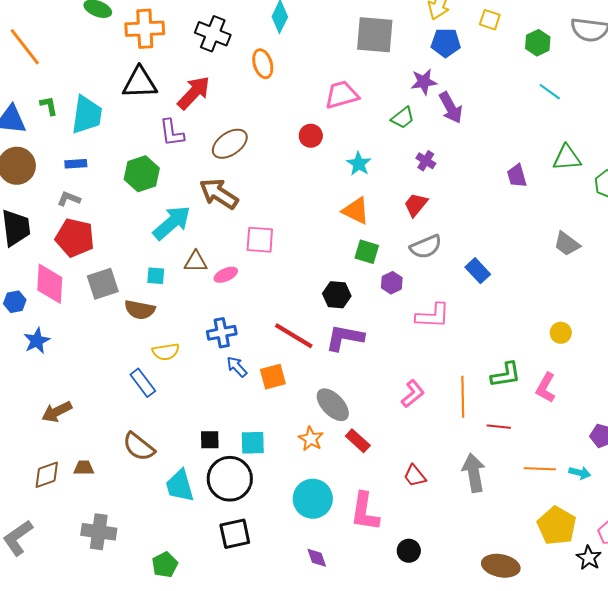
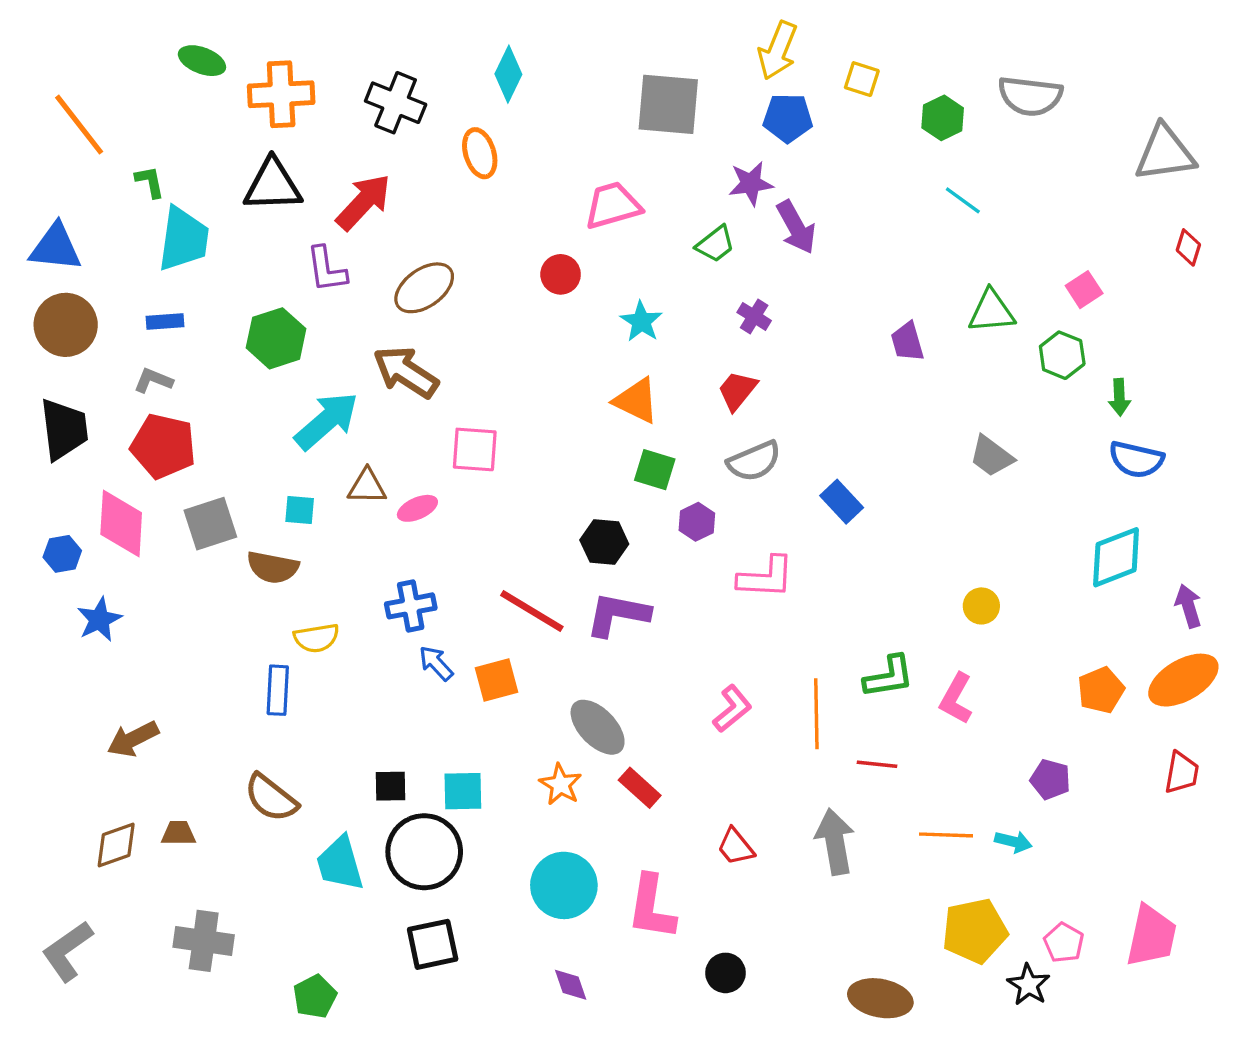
green L-shape: (49, 106) -> (150, 182), moved
blue rectangle: (143, 383) -> (278, 690), turned 40
yellow pentagon: (557, 526) -> (975, 931), turned 30

